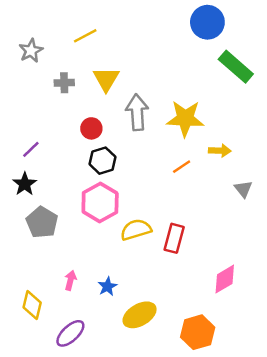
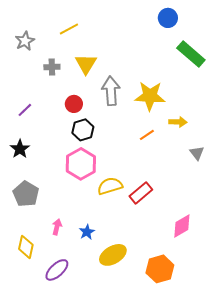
blue circle: (207, 22) -> (168, 18), size x0.7
purple line: (31, 149) -> (25, 110), moved
gray pentagon: (42, 222) -> (26, 194), moved
red rectangle: (174, 238) -> (141, 193), turned 35

